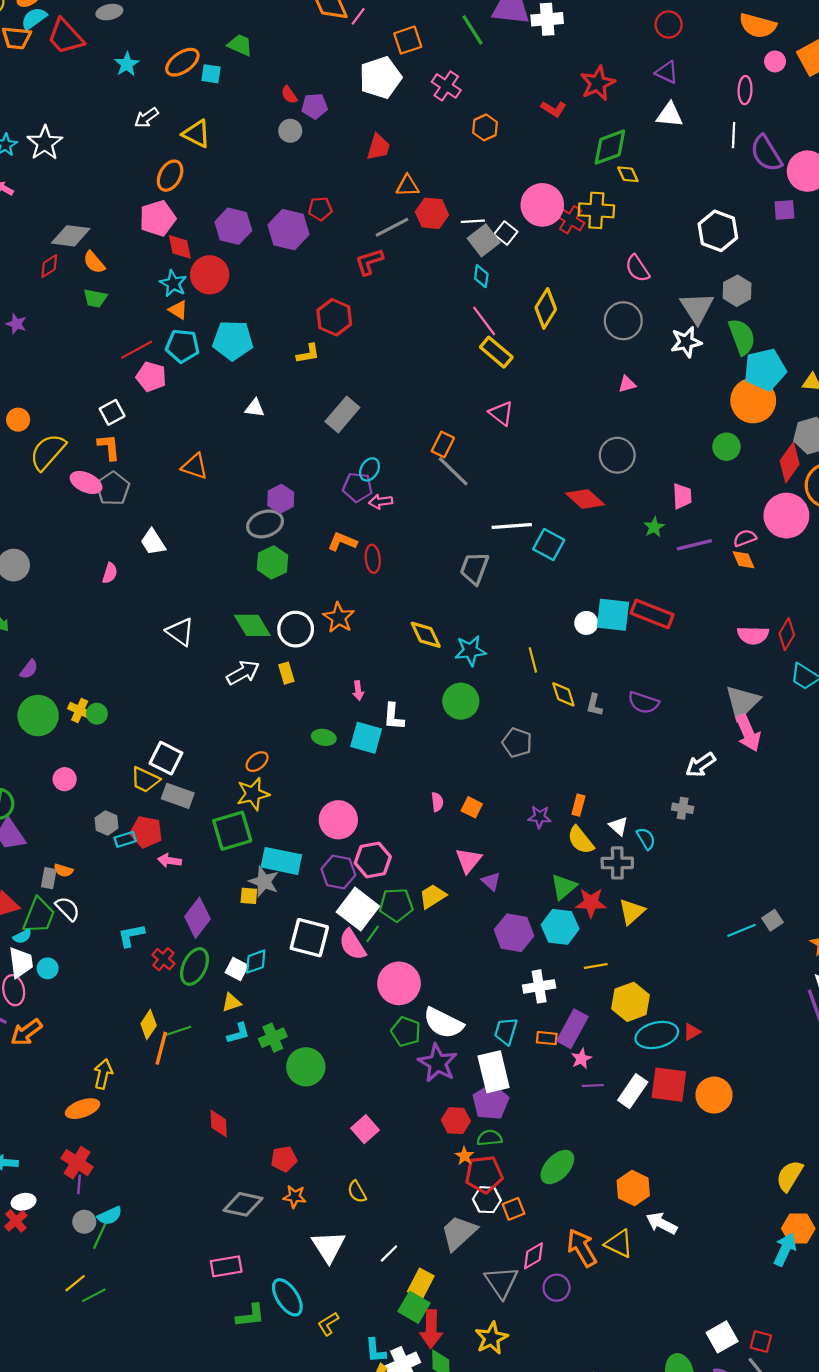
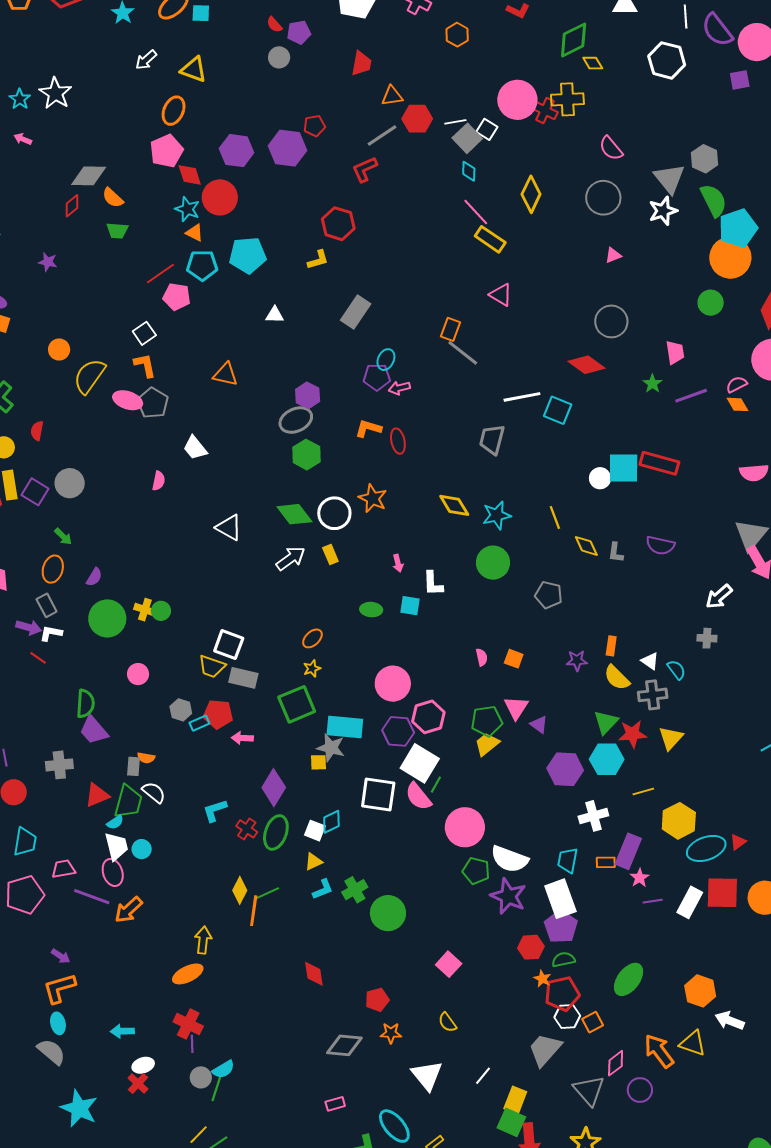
white hexagon: (718, 231) -> (667, 60), moved
cyan square: (366, 738) -> (410, 606), size x0.7
yellow star: (253, 794) -> (312, 669), size x0.6
green pentagon: (396, 905) -> (487, 721), moved
pink rectangle: (226, 1266) -> (335, 1104), size x0.7

